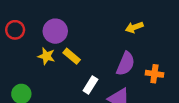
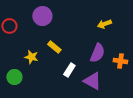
purple circle: (55, 31) -> (42, 16), moved
yellow star: (46, 56) -> (31, 57), moved

